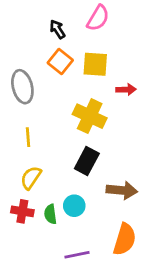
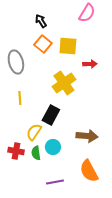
pink semicircle: (98, 18) -> (87, 13), moved
yellow cross: (90, 116) -> (64, 83), turned 30
black rectangle: (87, 161) -> (51, 115), moved
yellow semicircle: (31, 178) -> (34, 132), moved
orange semicircle: (125, 239) -> (89, 171), turned 135

